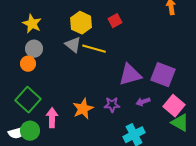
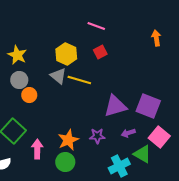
orange circle: (28, 64) -> (29, 95), moved
green triangle: (180, 123) -> (142, 154), moved
green circle: (30, 131) -> (65, 162), moved

